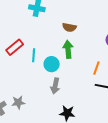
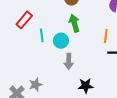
red rectangle: (15, 47) -> (24, 20), moved

